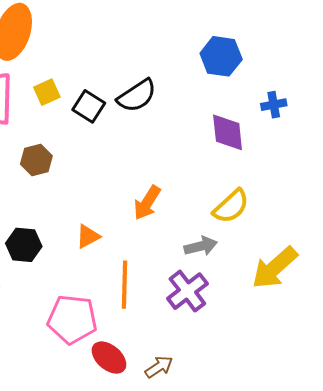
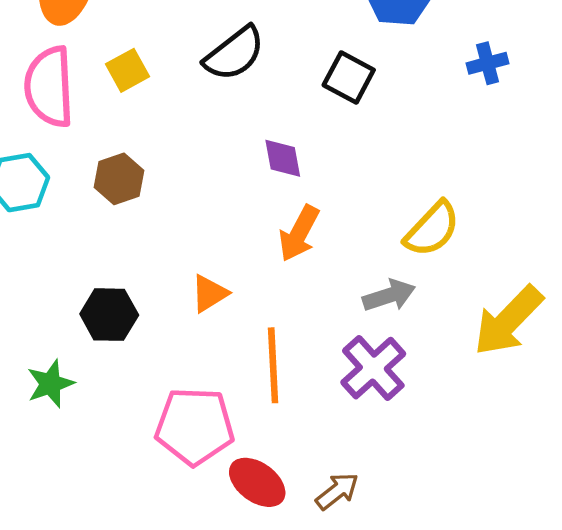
black semicircle: (137, 96) -> (234, 54), moved
black square: (89, 106) -> (349, 77), moved
purple diamond: (228, 132) -> (283, 158), moved, size x0.7

